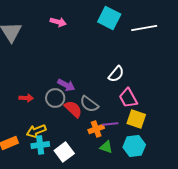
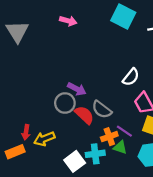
red arrow: (26, 98) -> (26, 132), moved, turned 96
purple line: (110, 124) -> (124, 131), turned 42
cyan cross: (40, 145) -> (95, 154), moved
green triangle: (106, 147) -> (120, 147), moved

